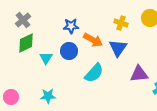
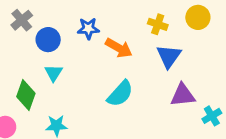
green diamond: (26, 43) -> (26, 95), moved, turned -45
blue triangle: (118, 48) -> (169, 56), moved
blue circle: (69, 51) -> (48, 40), moved

